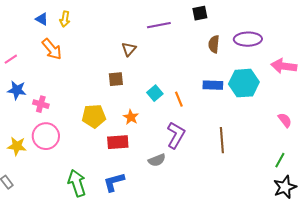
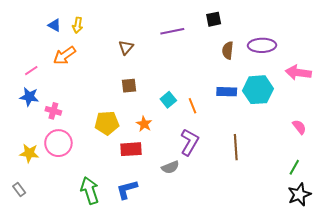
orange arrow: (52, 49) -> (64, 55), turned 95
brown triangle: (129, 49) -> (126, 47), moved
pink line: (11, 59) -> (31, 71), moved

